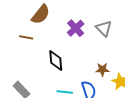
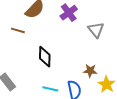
purple cross: (76, 28) -> (69, 13), moved

